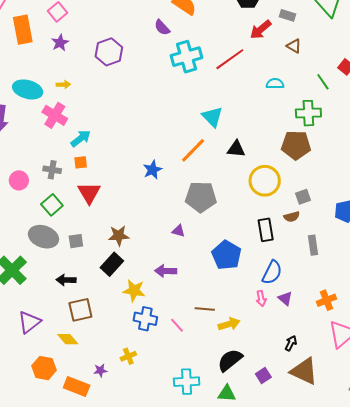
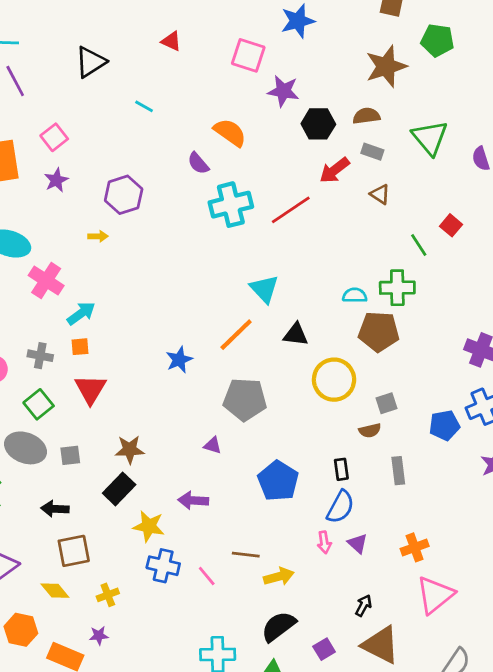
cyan semicircle: (275, 84) -> (355, 295), moved
yellow arrow: (63, 85) -> (98, 236), moved
black rectangle: (266, 230) -> (341, 469), moved, size x0.7
yellow cross: (128, 356) -> (108, 595), moved

